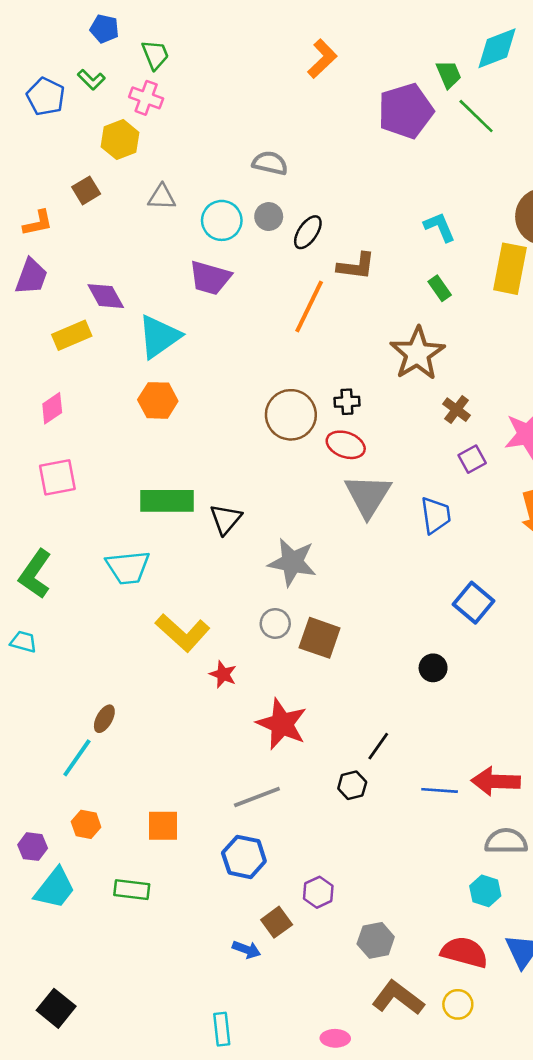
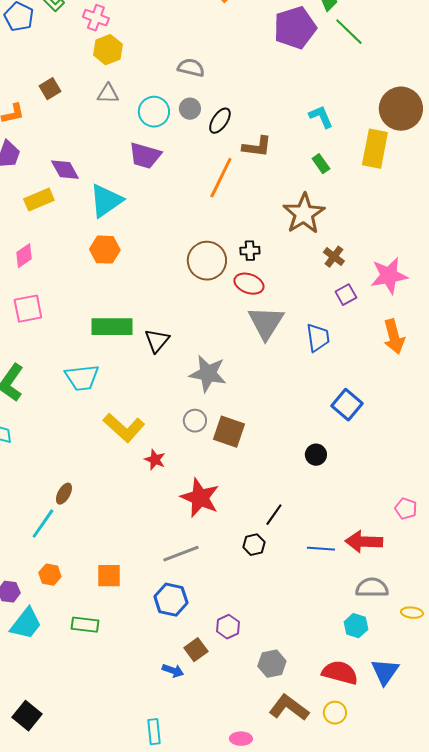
yellow hexagon: (120, 140) -> (108, 50), moved

